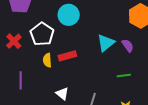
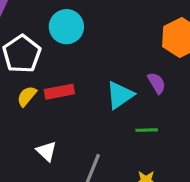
cyan triangle: (106, 43) -> (120, 95), moved
yellow semicircle: (47, 60) -> (27, 96), turned 40

